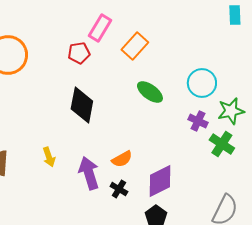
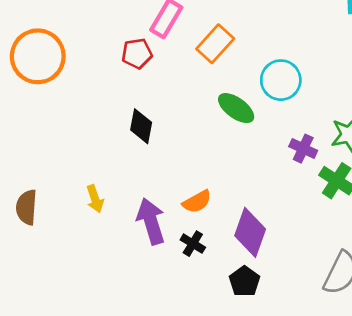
cyan circle: (202, 83) -> (281, 80), moved
black diamond: (82, 105) -> (141, 126), size x0.7
purple diamond: (160, 181) -> (250, 232), turned -44

